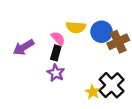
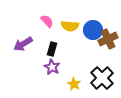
pink semicircle: (58, 38) -> (47, 21), moved
yellow star: (93, 92) -> (74, 84), moved

